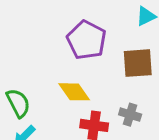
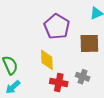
yellow diamond: (74, 92) -> (47, 60), turned 30

